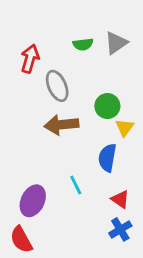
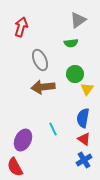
gray triangle: (116, 43) -> (78, 20), moved
green semicircle: (83, 44) -> (71, 43), moved
red arrow: (30, 59) -> (21, 27), moved
blue semicircle: (107, 158) -> (83, 118), moved

